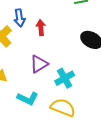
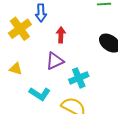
red arrow: (41, 28) -> (61, 35), moved

